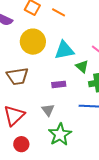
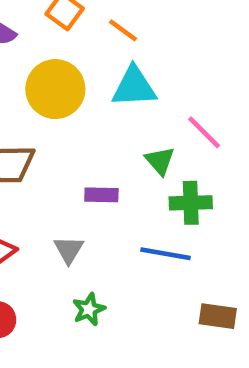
cyan triangle: (64, 50) -> (134, 87), moved
green star: (60, 134) -> (89, 309), size x0.6

